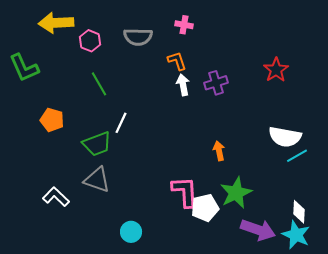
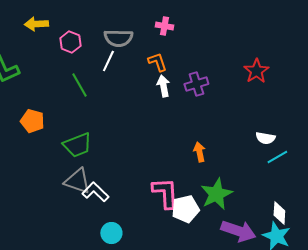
yellow arrow: (56, 23) -> (36, 24), size x0.7
white line: (121, 123) -> (108, 61), moved
white semicircle: (285, 137) -> (265, 138), size x0.6
white L-shape: (56, 197) -> (95, 192), moved

